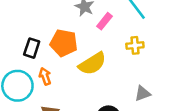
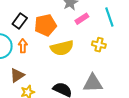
orange pentagon: (64, 43) -> (45, 25), turned 30
gray triangle: (143, 94) -> (93, 83), size x1.5

